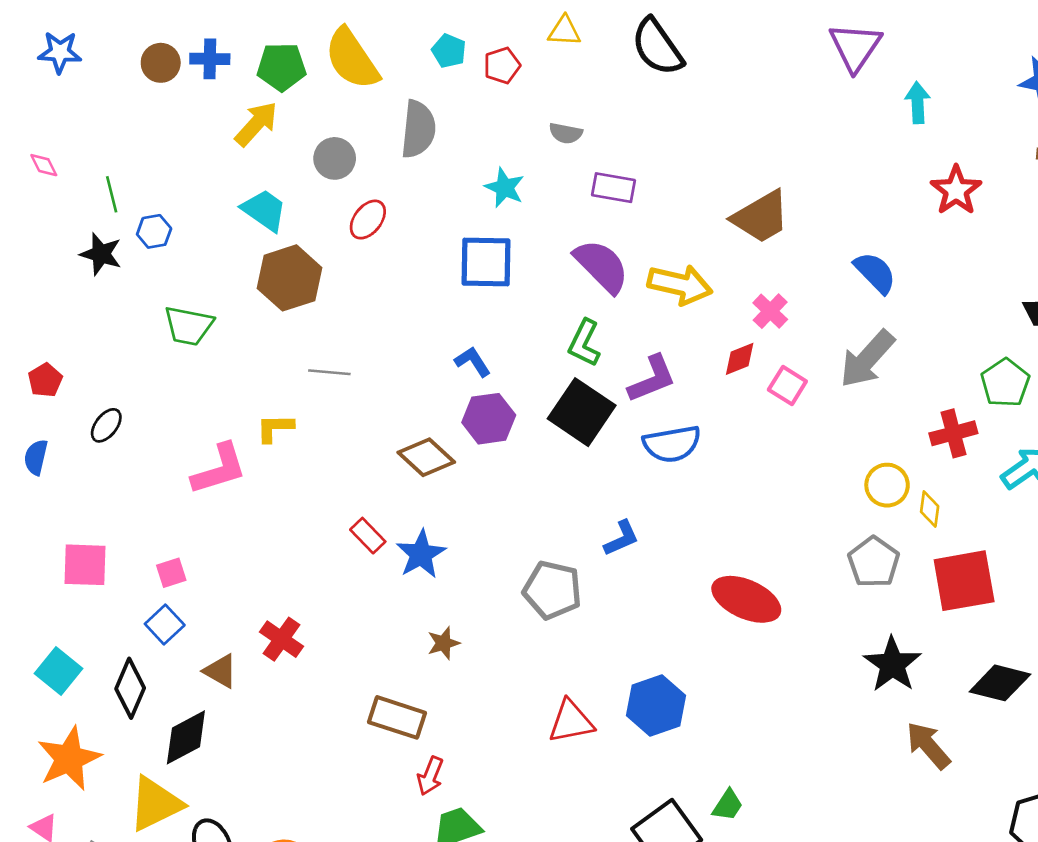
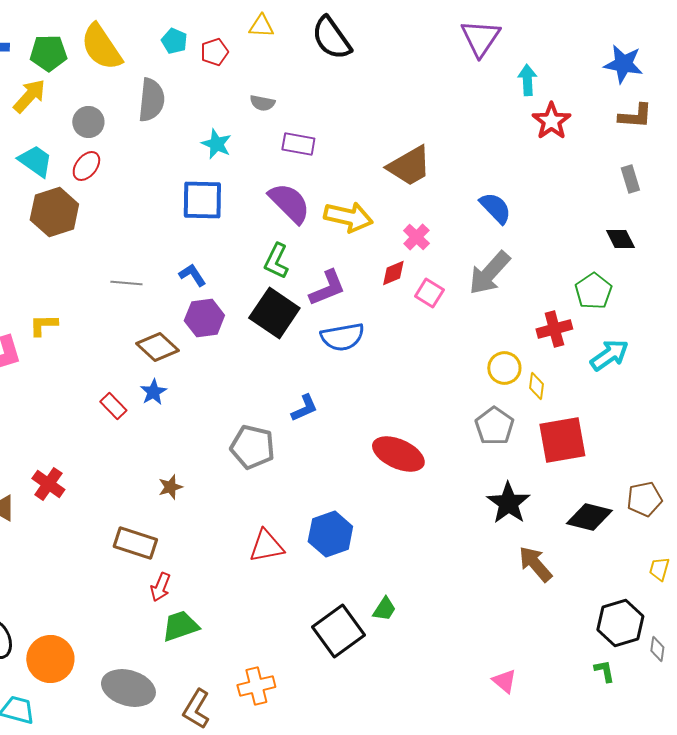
red star: (956, 190) -> (551, 121), moved
red ellipse: (368, 220) -> (86, 166), moved
gray line: (329, 372) -> (126, 283), moved
blue star: (421, 554) -> (153, 392), moved, size x0.7

